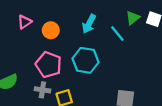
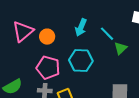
green triangle: (133, 18) -> (121, 48), moved
pink triangle: (25, 22) -> (23, 31), size x1.6

